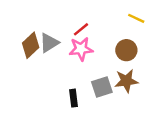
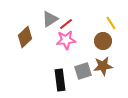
yellow line: (136, 18) -> (111, 23), moved, turned 32
gray triangle: (49, 43) -> (50, 19), moved
black rectangle: (74, 98) -> (60, 80), size x1.5

